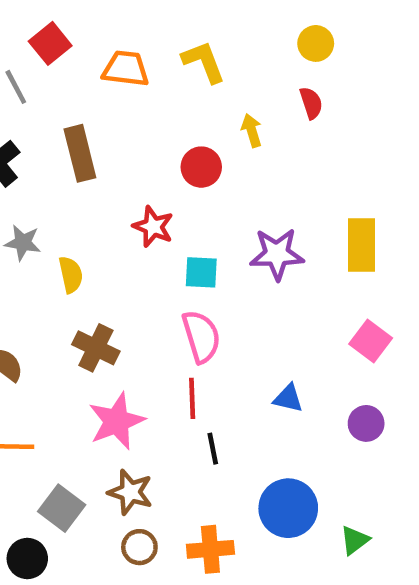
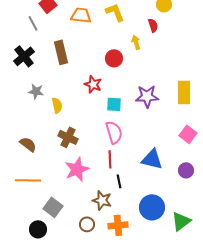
red semicircle: (311, 103) -> (153, 25), moved
blue triangle: (288, 398) -> (152, 159), size x1.6
brown star: (130, 492) -> (102, 200), moved
green triangle: (355, 540) -> (181, 221), size x1.5

